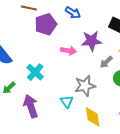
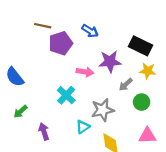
cyan cross: (35, 72) -> (66, 95), moved
cyan triangle: (67, 102) -> (83, 127), turned 32
purple arrow: (31, 106) -> (44, 131), size x0.7

